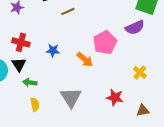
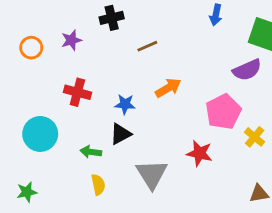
pink pentagon: (105, 42) -> (223, 112), moved
orange arrow: (85, 59) -> (168, 88), moved, turned -72
black triangle: (19, 64) -> (121, 134), moved, turned 35
red star: (115, 97) -> (199, 153), moved

